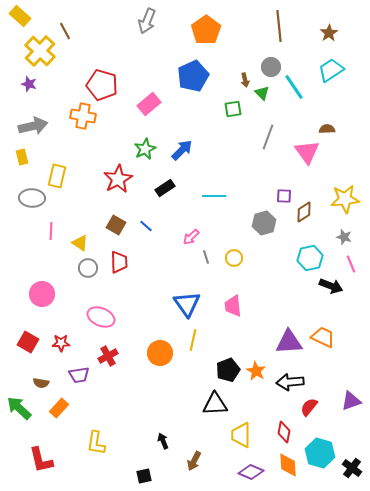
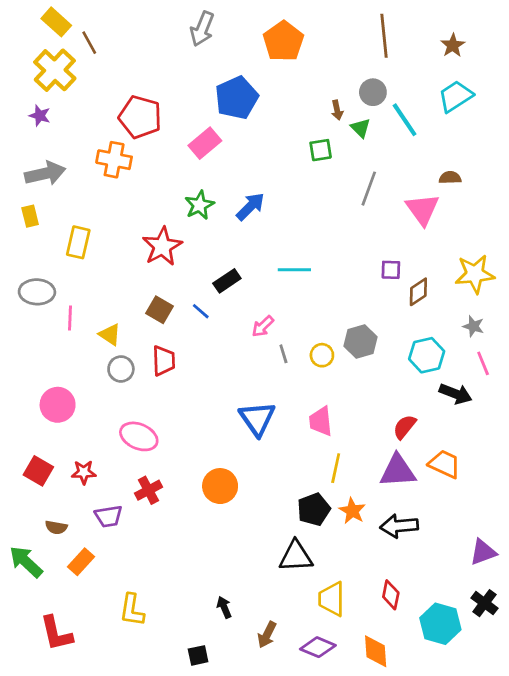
yellow rectangle: (20, 16) -> (56, 22), moved
blue pentagon: (193, 76) -> (237, 98), moved
black rectangle: (165, 188) -> (227, 281), moved
gray ellipse: (32, 198) -> (37, 292), moved
gray hexagon: (264, 223) -> (361, 341), moved
yellow line: (193, 340) -> (336, 468), moved
red semicircle: (309, 407) -> (405, 427), moved
orange diamond: (288, 465) -> (376, 651), moved
black cross: (352, 468) -> (484, 603), moved
purple diamond: (251, 472) -> (318, 647), moved

